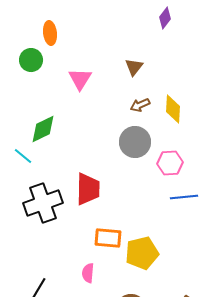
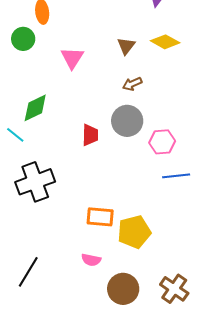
yellow diamond: (173, 109) -> (165, 42), moved, turned -64
red trapezoid: (88, 189) -> (90, 135), moved, size x0.7
pink semicircle: (88, 273) -> (91, 260), moved, turned -84

